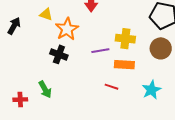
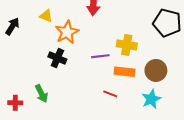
brown circle: (161, 48) -> (156, 70), moved

